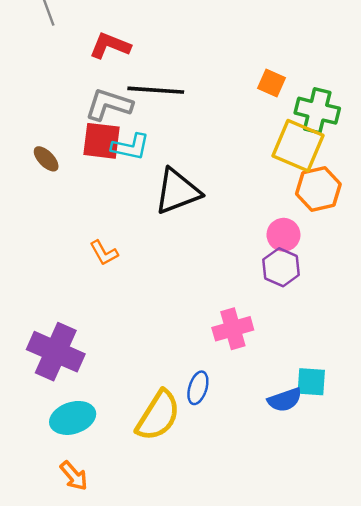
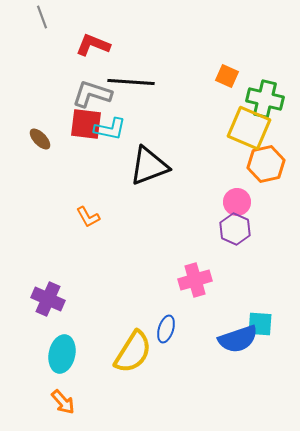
purple cross: (56, 352) -> (48, 299), size x0.7
blue semicircle: (285, 400) -> (238, 339), size x1.4
cyan ellipse: (73, 418) -> (62, 354), turned -60

